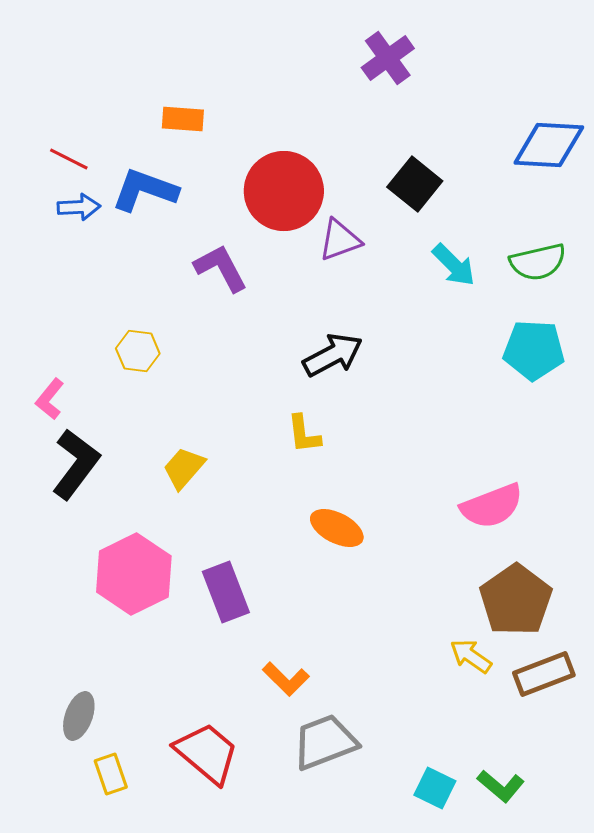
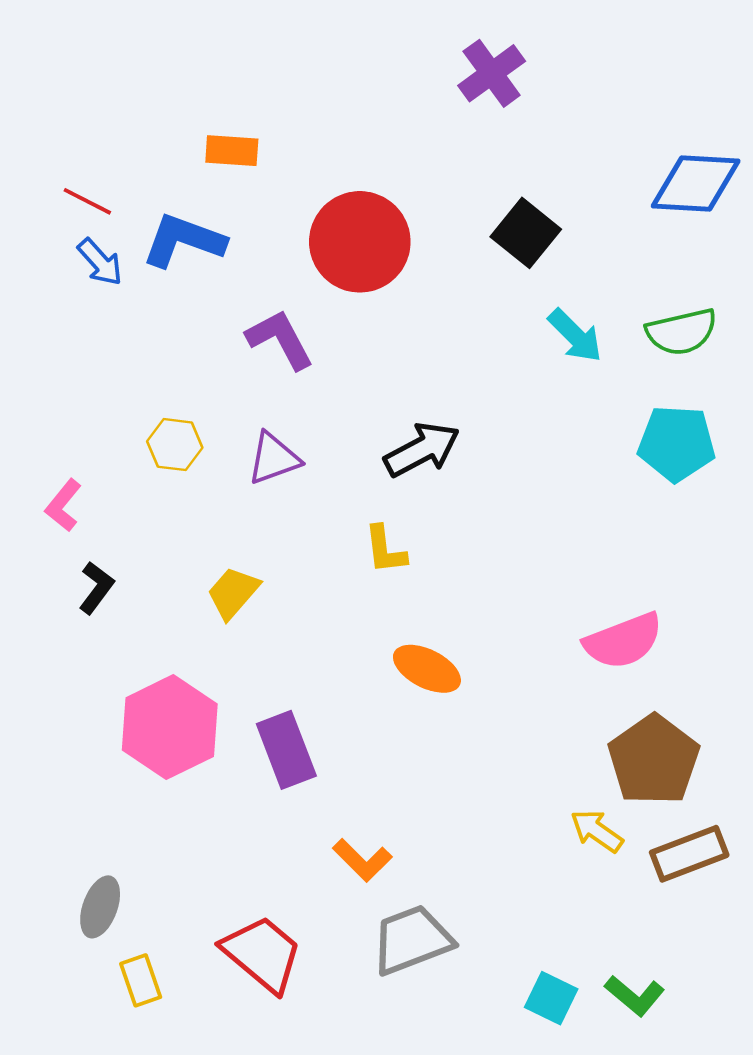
blue arrow: (79, 207) -> (100, 262), turned 51
purple triangle: (340, 240) -> (274, 458), moved
black L-shape: (76, 464) -> (96, 588), size x0.6

